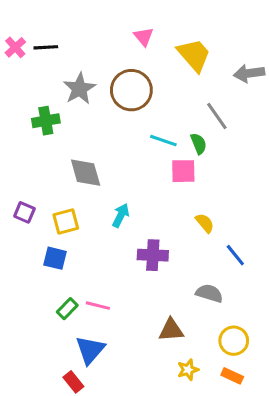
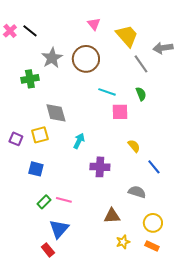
black line: (46, 47) -> (30, 31), turned 42
gray line: (217, 116) -> (141, 64), moved
green semicircle: (199, 144) -> (141, 94), moved
yellow square: (66, 222) -> (40, 135), moved

